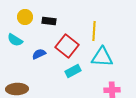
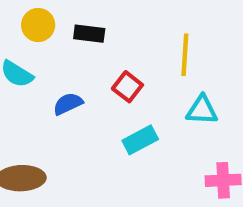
red square: (67, 46) -> (127, 87), size x0.6
cyan triangle: (102, 57) -> (202, 110), size x0.7

